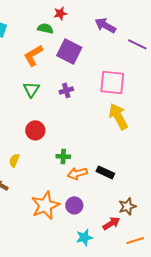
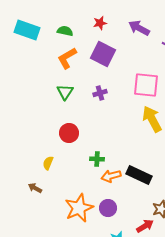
red star: (60, 13) -> (100, 23), moved
green semicircle: (45, 28) -> (65, 31), moved
black rectangle: (105, 172) -> (139, 175), size x1.4

